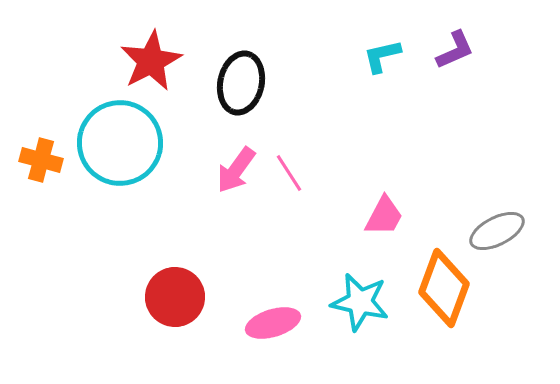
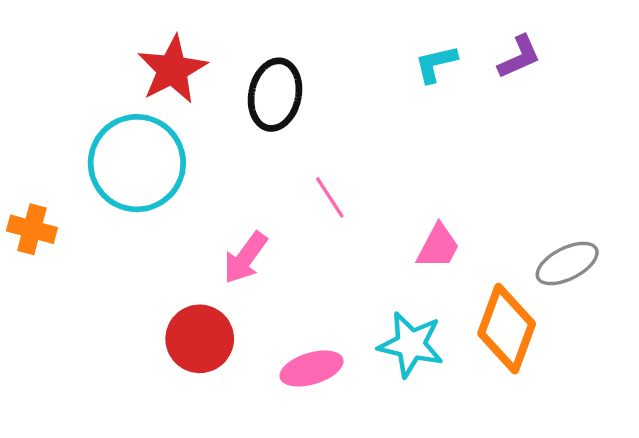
orange cross: (41, 160) -> (32, 229), moved
pink arrow: (236, 170) -> (245, 258), moved

